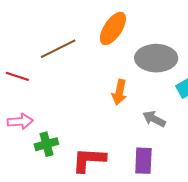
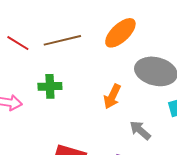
red line: (17, 76) -> (18, 43), moved
green cross: (46, 144) -> (50, 86), moved

